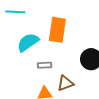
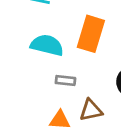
cyan semicircle: (28, 42) -> (47, 45), turned 40

